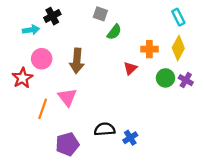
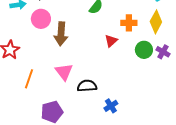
pink circle: (42, 59) -> (41, 19), moved
pink triangle: (67, 97) -> (64, 72), moved
black semicircle: (105, 129) -> (87, 86), moved

